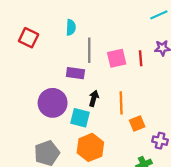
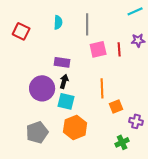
gray line: (89, 50) -> (87, 24), moved
black arrow: (94, 98) -> (64, 81), moved

